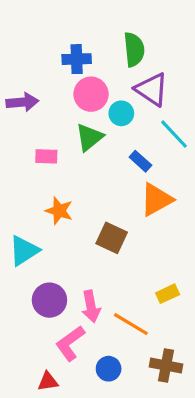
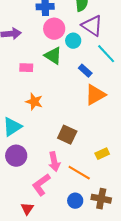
green triangle: (89, 137) -> (53, 56), turned -48
brown square: (112, 238) -> (67, 135), moved
purple circle: (49, 300) -> (16, 156), moved
blue circle: (109, 369) -> (75, 201), moved
red triangle: (48, 381) -> (27, 209), turned -48

